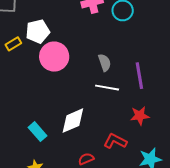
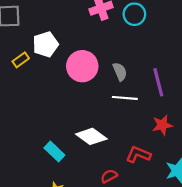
pink circle: (54, 57) -> (82, 66), moved
white diamond: (73, 121) -> (91, 136), turned 64

